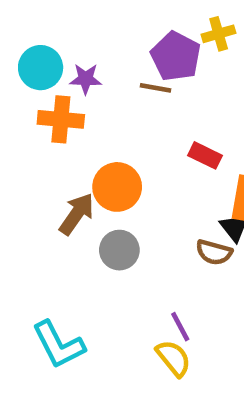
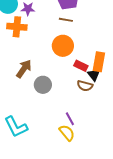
brown line: (155, 88) -> (66, 20), moved
red rectangle: (205, 155) -> (81, 66), moved
orange circle: (117, 187) -> (63, 46), moved

